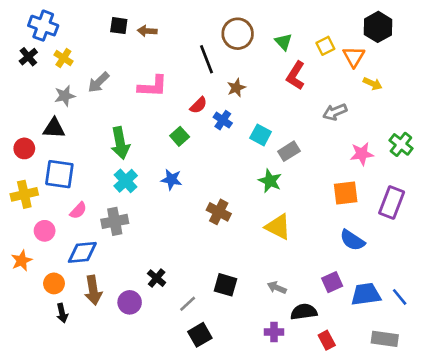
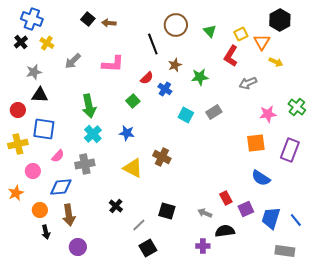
black square: (119, 26) -> (88, 19), turned 32
red L-shape: (296, 76) -> (231, 56), moved
gray star: (65, 96) -> (34, 72), moved
cyan square: (261, 135) -> (186, 115), moved
green star: (270, 181) -> (200, 77), moved, turned -30
yellow triangle: (278, 227) -> (133, 168), moved
blue trapezoid: (366, 294) -> (271, 218), turned -65
purple circle: (130, 302) -> (78, 247), moved
red rectangle: (327, 340) -> (226, 198), moved

